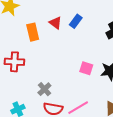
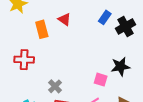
blue rectangle: (76, 21) -> (105, 17), moved
pink square: (86, 68) -> (101, 80), moved

